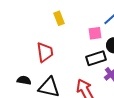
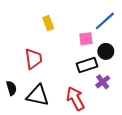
black semicircle: (24, 80) -> (11, 88), turned 64

